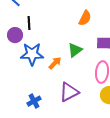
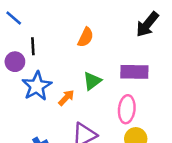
orange semicircle: (85, 18) -> (86, 37), moved
blue star: (32, 54) -> (37, 86), turned -30

